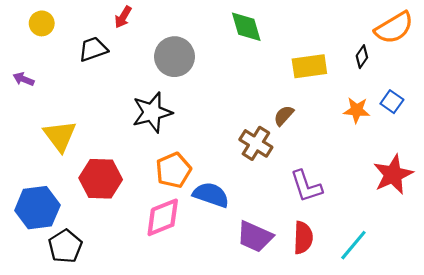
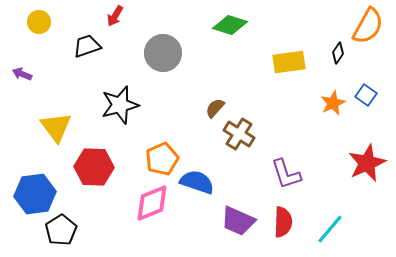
green diamond: (246, 27) -> (230, 25), turned -56
orange semicircle: (394, 28) -> (368, 26), turned -30
orange star: (357, 110) -> (333, 103), turned -30
black star: (152, 112) -> (120, 105), moved
brown semicircle: (284, 116) -> (215, 108), moved

